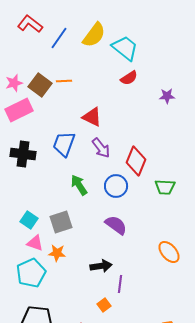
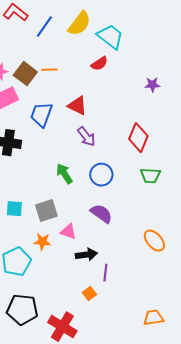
red semicircle: (129, 78) -> (99, 64), moved
blue trapezoid: (64, 144) -> (41, 115), moved
red diamond: (136, 161) -> (138, 138), moved
cyan square: (29, 220) -> (14, 209), turned -30
pink triangle: (35, 243) -> (68, 232), moved

